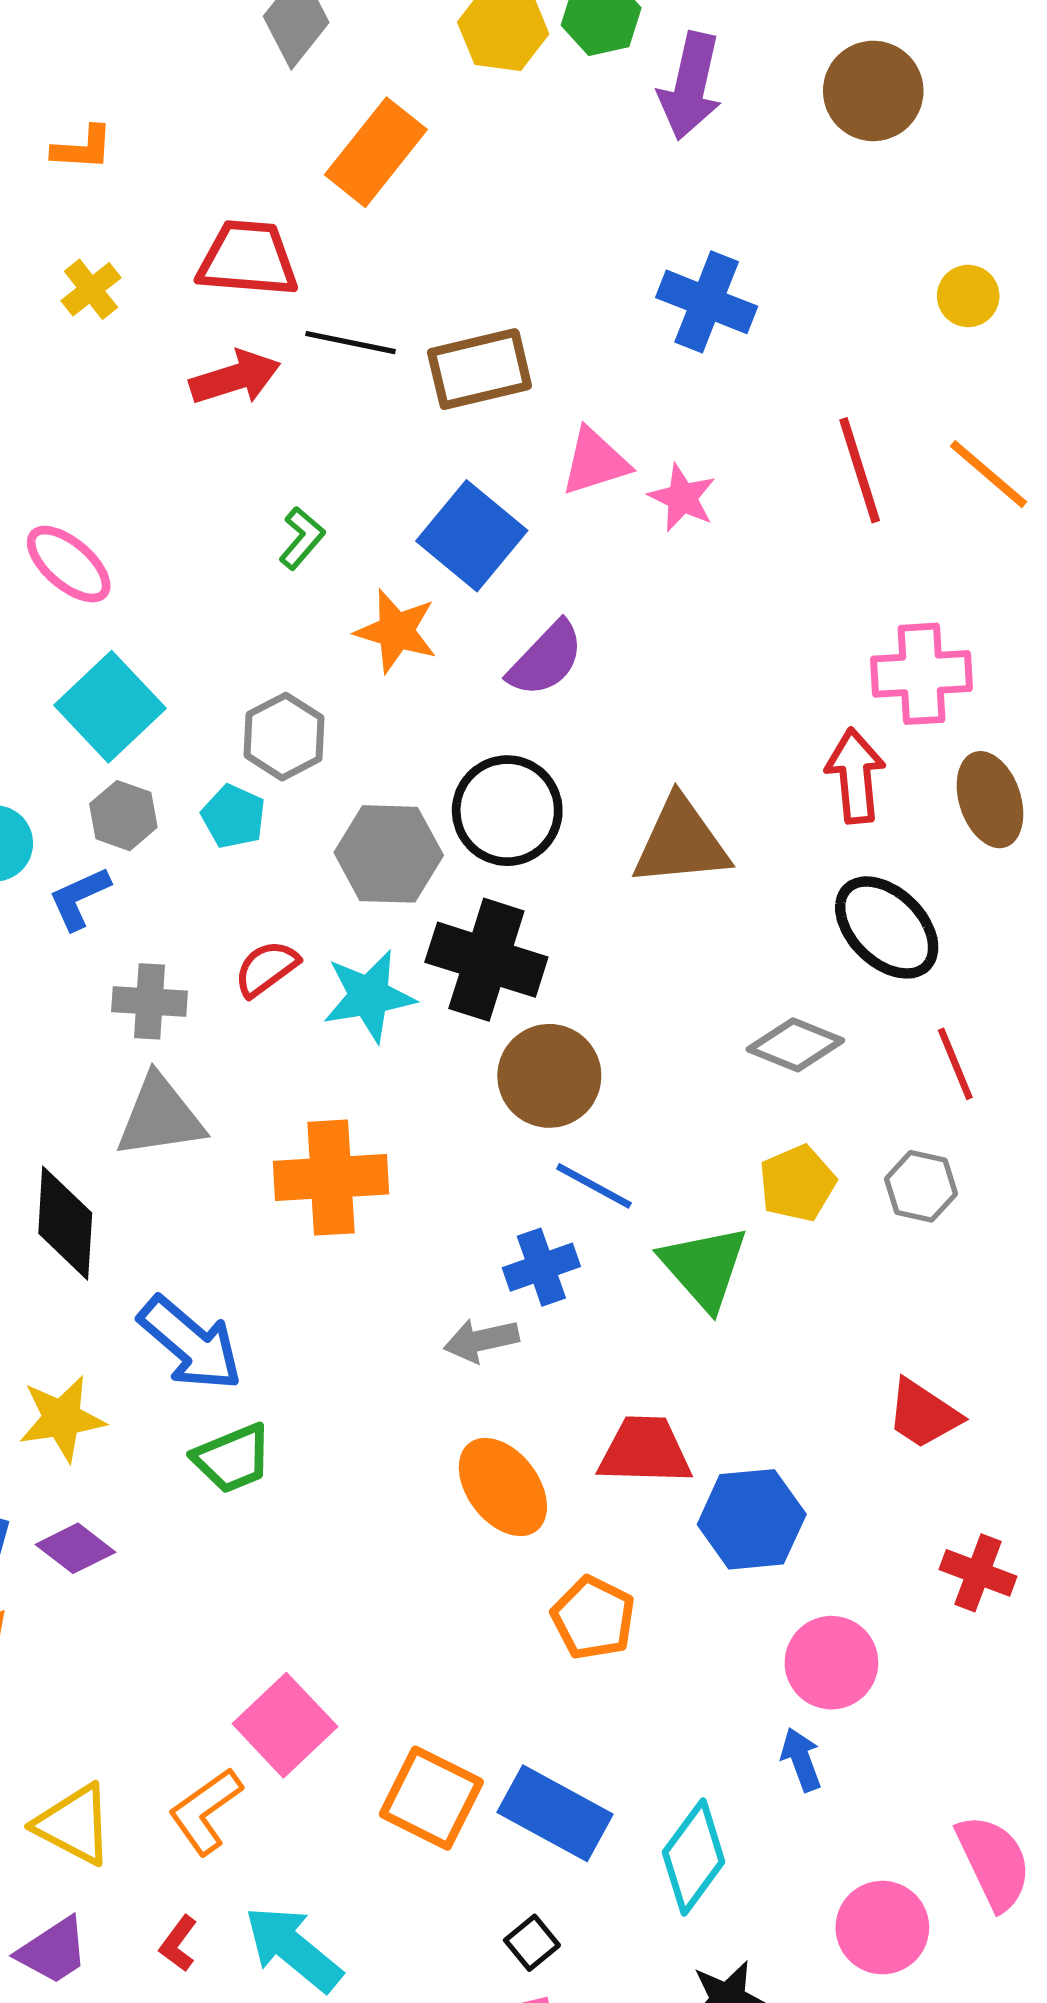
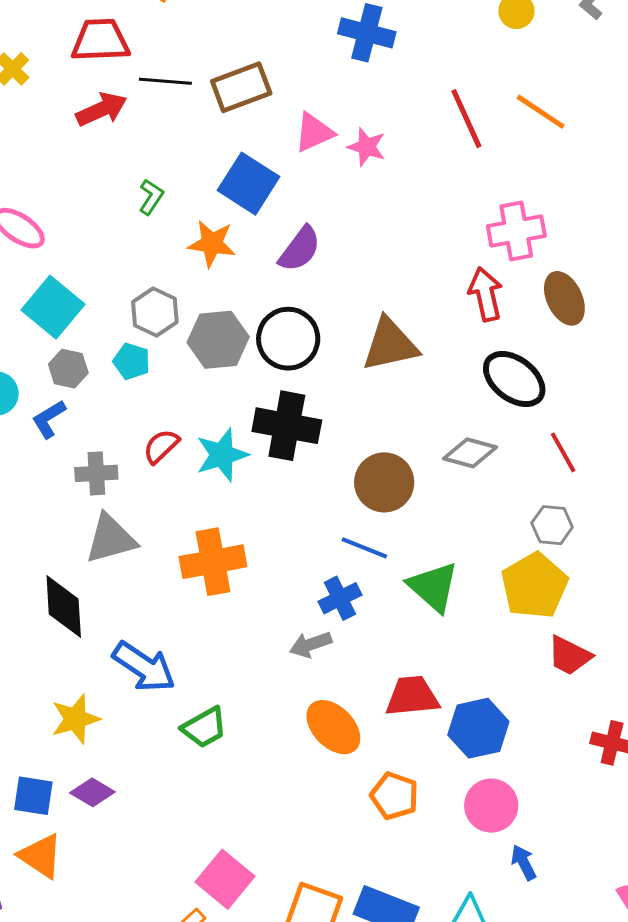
gray hexagon: (389, 854) -> (218, 340), moved
brown circle: (549, 1076) -> (384, 482), moved
yellow pentagon: (797, 1183) -> (534, 586), moved, size x1.5
green trapezoid: (233, 1458) -> (204, 728), moved
pink circle: (831, 1663) -> (491, 806), moved

